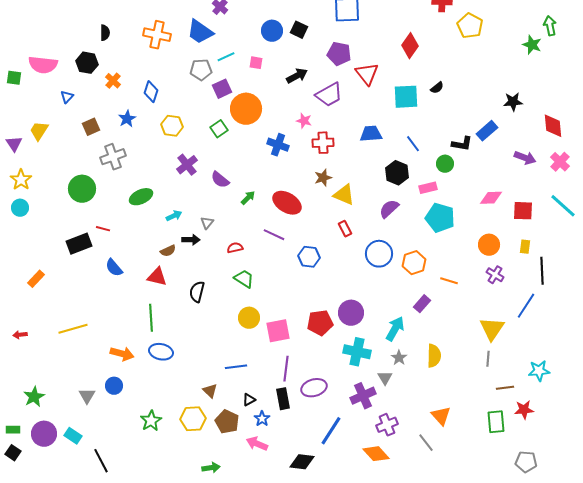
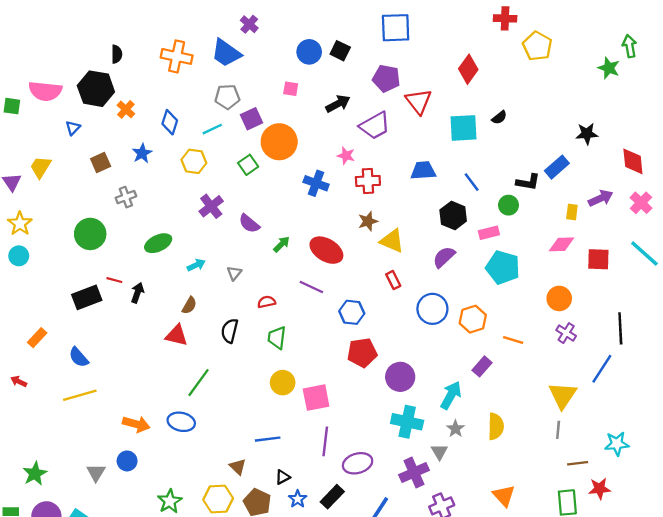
cyan line: (226, 57) -> (212, 129), moved
black hexagon: (87, 63) -> (96, 89), size x1.4
gray cross: (113, 157) -> (126, 197), size x0.7
purple arrow: (525, 158) -> (601, 198), turned -45
black arrow: (191, 240) -> (137, 293), moved, turned -72
yellow rectangle: (525, 247) -> (572, 212), moved
brown semicircle: (168, 251) -> (189, 305), turned -35
blue semicircle: (114, 268) -> (79, 357), moved
green trapezoid: (244, 279) -> (277, 338), turned -115
black semicircle: (197, 292) -> (230, 331), moved
green line: (151, 318) -> (199, 383), moved, turned 40
red pentagon: (320, 323) -> (362, 353), moved
red arrow: (20, 335) -> (19, 381), moved, turned 32
black rectangle: (283, 399) -> (332, 497), moved, turned 55

